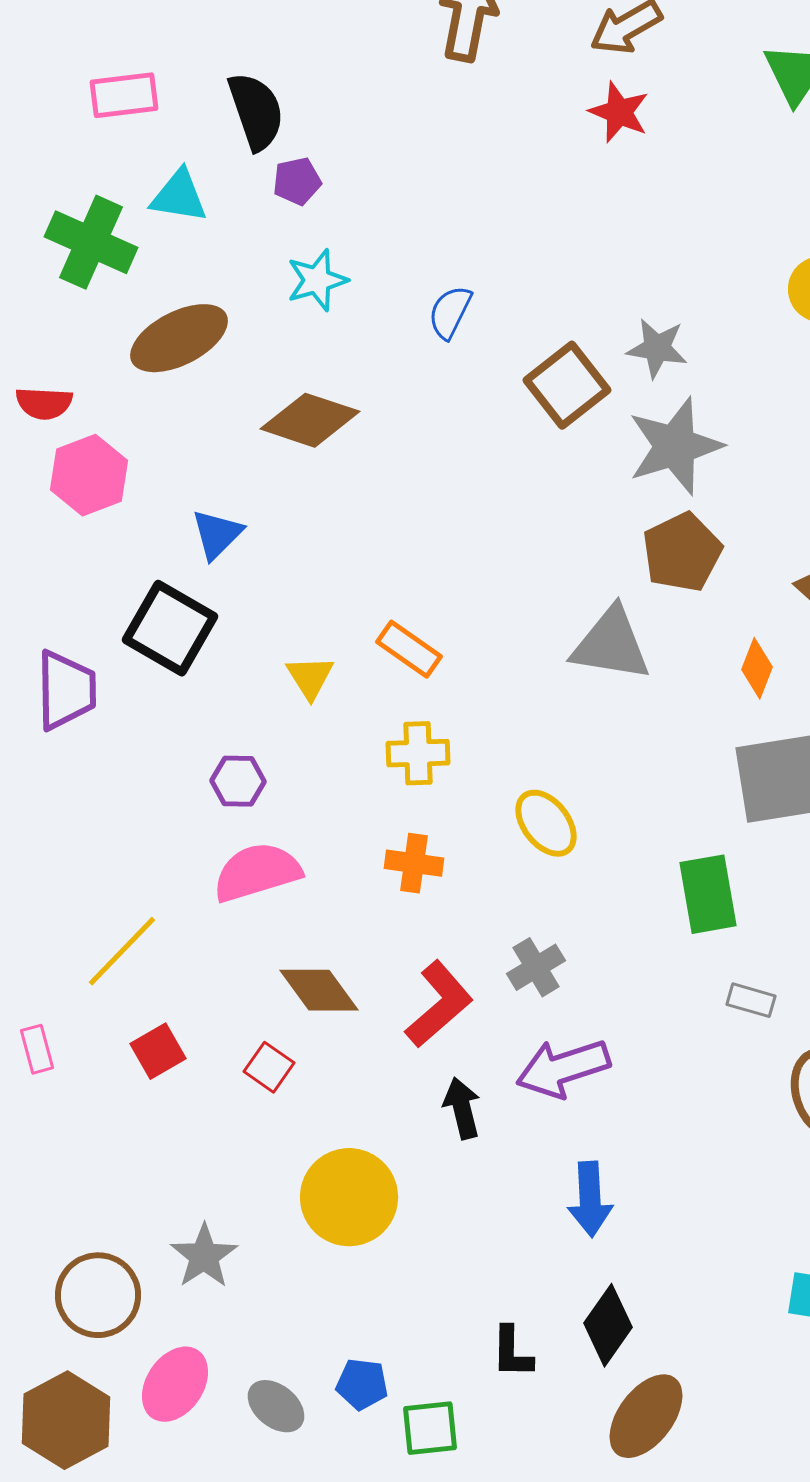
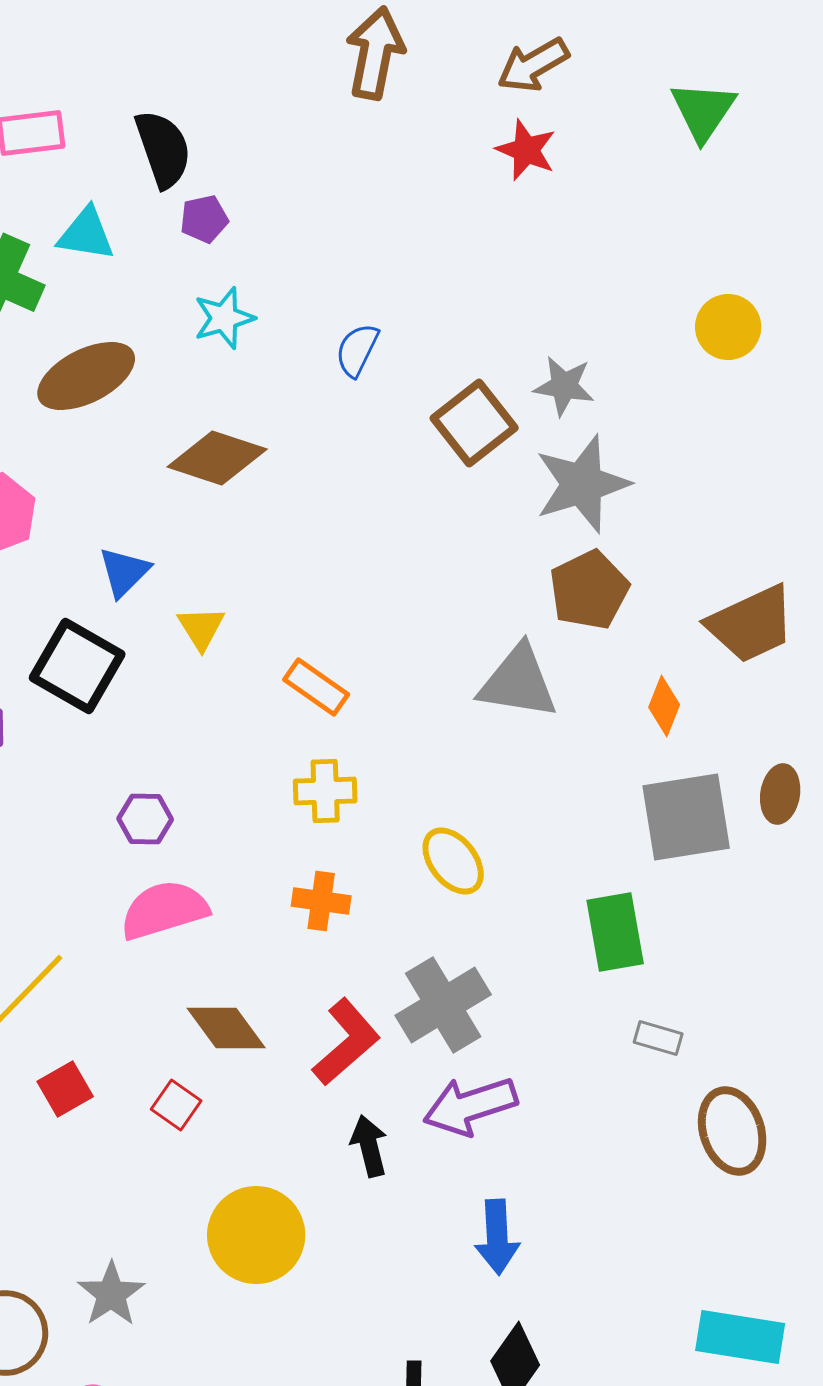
yellow triangle: (310, 677) -> (201, 628), moved
gray cross: (536, 967) -> (443, 1005), size x1.6

